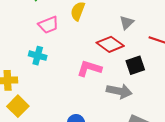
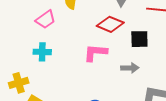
black square: (135, 65) -> (139, 39), turned 30
gray arrow: (119, 91) -> (130, 68), size x0.7

